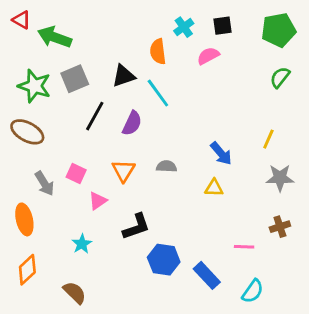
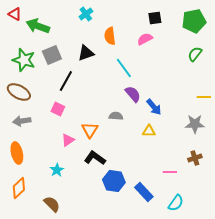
cyan cross: (184, 27) -> (86, 14), moved
cyan line: (158, 93) -> (124, 68), moved
purple semicircle: (132, 123) -> (133, 94), moved, turned -66
yellow line: (268, 139) -> (204, 97), moved, turned 64
orange triangle: (123, 171) -> (90, 130), moved
pink square: (76, 174) -> (58, 109), moved
gray arrow: (45, 184) -> (22, 121), moved, turned 114
black L-shape: (136, 227) -> (95, 158), turned -125

